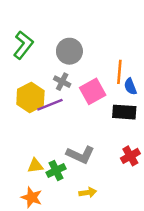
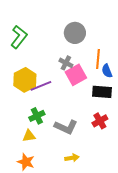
gray circle: (69, 51) -> (75, 33), moved
gray cross: (62, 82) -> (66, 63), moved
red cross: (130, 156) -> (100, 121), moved
green cross: (56, 171) -> (37, 116), moved

